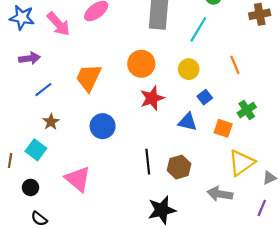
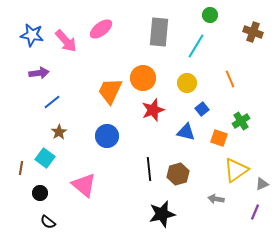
brown cross: (260, 14) -> (253, 32), turned 30
orange trapezoid: (89, 78) -> (110, 91), moved
gray arrow: (220, 194) -> (216, 199), size x0.7

